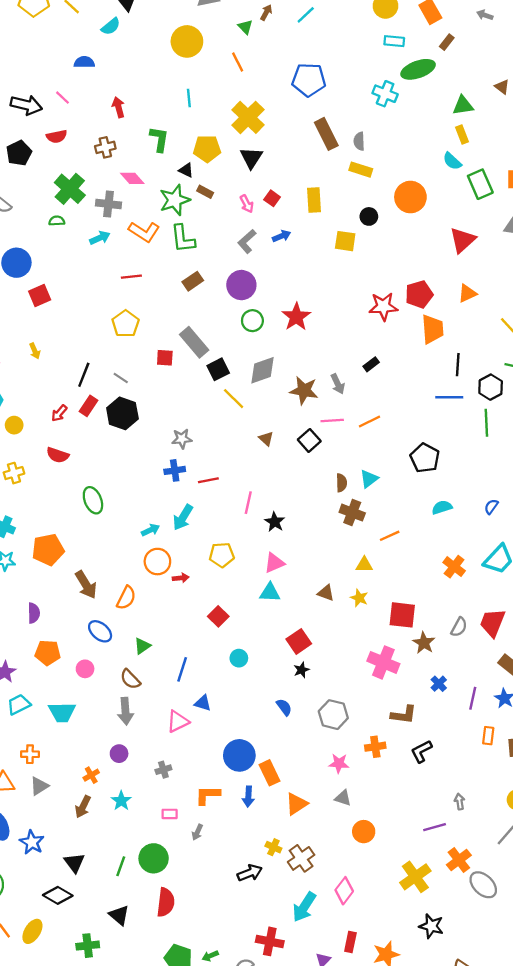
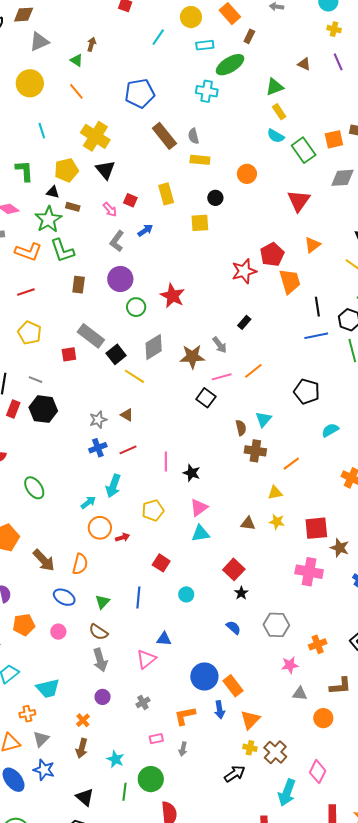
cyan line: (306, 15) -> (158, 37), moved
orange circle: (410, 197) -> (247, 174), size x0.7
brown rectangle: (193, 281) -> (79, 285), turned -36
brown triangle: (266, 439) -> (127, 415), moved
blue line: (182, 669) -> (138, 597), moved
cyan trapezoid: (62, 712) -> (48, 688), moved
brown L-shape: (404, 715) -> (340, 686), moved
cyan star: (121, 801) -> (115, 759), moved
orange triangle: (296, 804) -> (250, 720), moved
blue star: (32, 842) -> (44, 770), moved

